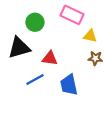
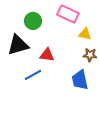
blue trapezoid: (69, 85) -> (80, 80), moved

